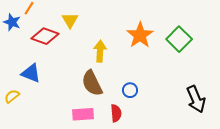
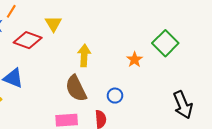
orange star: (140, 35) -> (135, 60), moved, size x0.6

